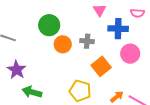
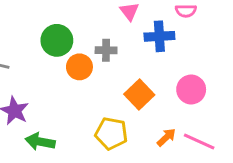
gray cross: (87, 41) -> (106, 50), moved
pink circle: (130, 54) -> (191, 89), moved

